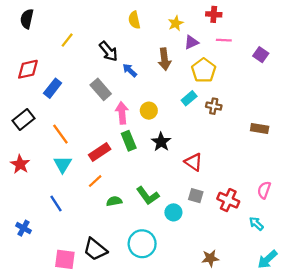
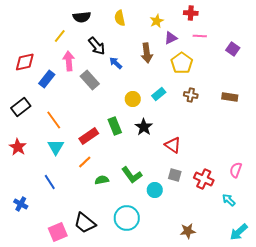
black semicircle: (27, 19) -> (82, 17), moved, turned -108
cyan rectangle: (189, 98) -> (159, 94), moved
pink arrow: (122, 113) -> (69, 61), moved
brown rectangle: (260, 128) -> (230, 97), moved
pink square: (65, 259) -> (58, 232), turned -30

